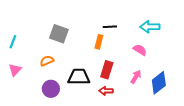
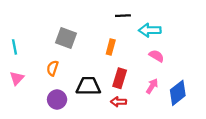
black line: (110, 27) -> (123, 16), moved
cyan arrow: (150, 27) -> (150, 30), moved
cyan line: (13, 42) -> (15, 47), turned -32
orange semicircle: (47, 61) -> (53, 68), turned -48

